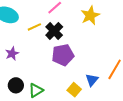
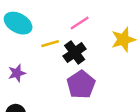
purple pentagon: (63, 55) -> (81, 85), turned -30

